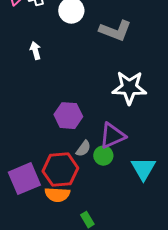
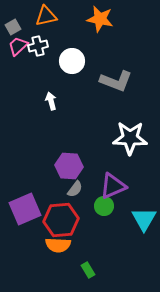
white arrow: (35, 51) -> (51, 101), moved
gray semicircle: (83, 149) -> (75, 189), moved
purple square: (24, 179) -> (25, 209), moved

